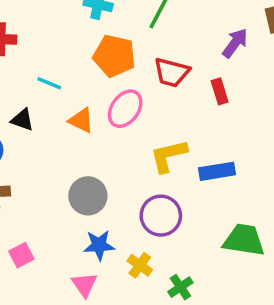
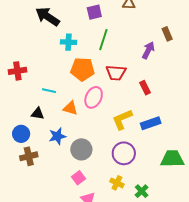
red rectangle: (220, 91) -> (145, 88), moved
blue star: (99, 245) -> (57, 136), moved
pink square: (21, 255) -> (78, 178), moved

